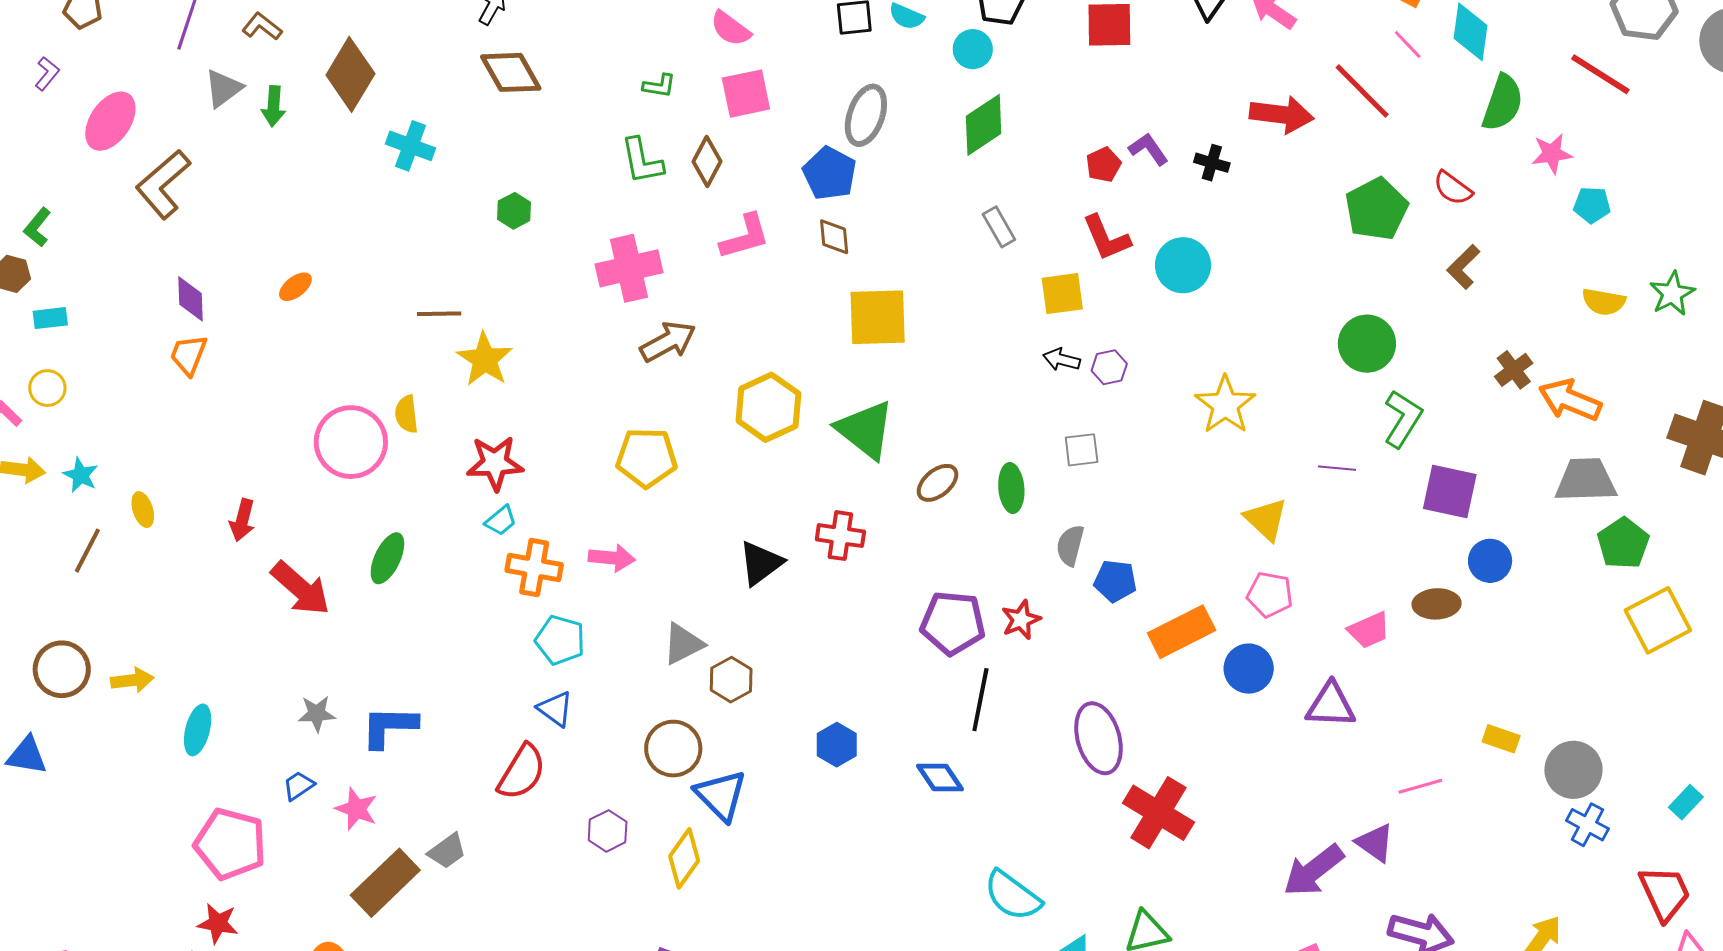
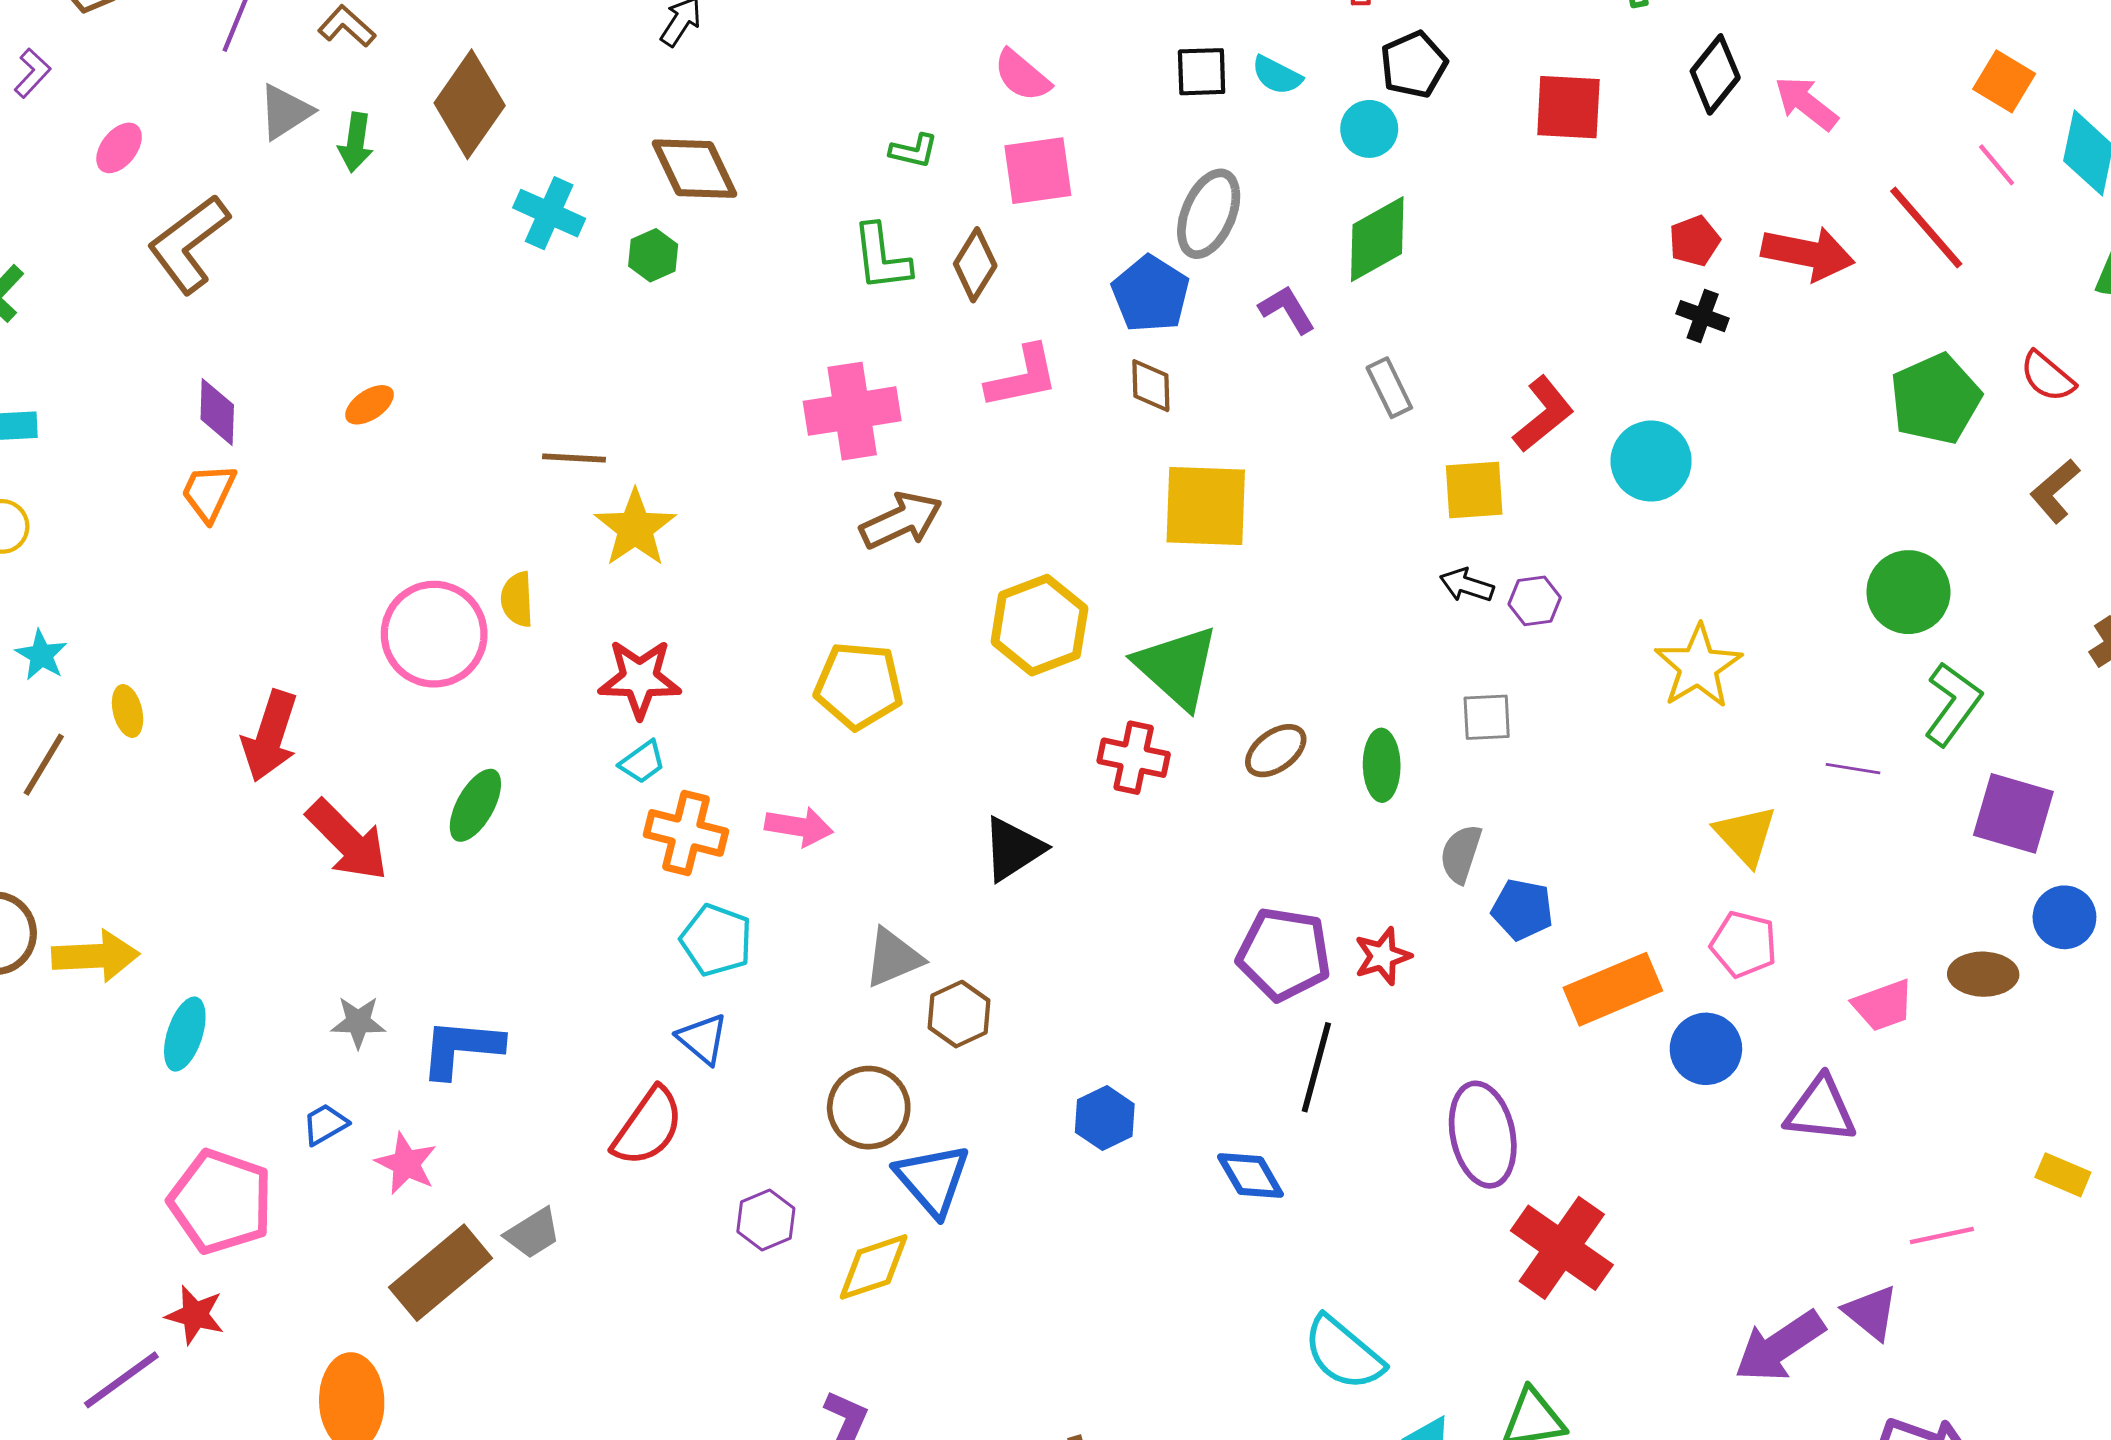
brown diamond: (511, 72) -> (694, 169), moved
pink ellipse: (110, 121) -> (119, 148), size x0.6
purple L-shape: (1148, 149) -> (1287, 309), moved
red pentagon: (1104, 165) -> (1694, 241), moved
green hexagon: (514, 211) -> (653, 255), moved
red L-shape: (1106, 238) -> (1543, 414), turned -110
red arrow: (242, 520) -> (270, 736), size x1.5
red cross: (840, 536) -> (1134, 758), moved
yellow arrow: (132, 680) -> (96, 956), size x1.4
yellow diamond: (684, 858) -> (874, 1267), turned 32

